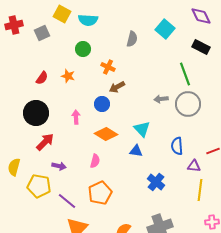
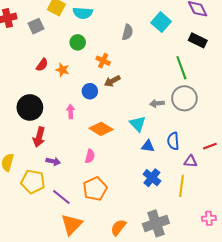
red semicircle: (42, 78) -> (42, 65), moved
gray arrow: (161, 99) -> (157, 103), moved
blue circle: (102, 104) -> (90, 91), moved
red arrow: (45, 142) -> (39, 137), turned 150
blue triangle: (136, 151) -> (148, 146), moved
yellow line: (200, 190) -> (181, 186), moved

